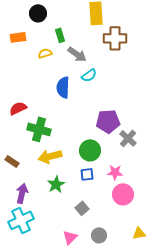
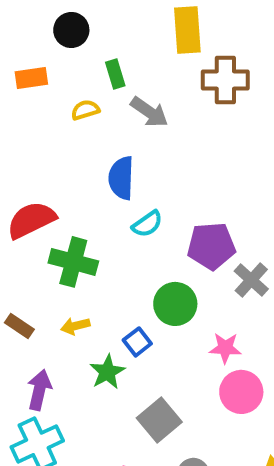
cyan semicircle: (89, 75) -> (147, 224), moved
red semicircle: (18, 108) -> (31, 220), size x1.4
yellow arrow: (50, 156) -> (75, 326), moved, size x0.6
blue square: (87, 174) -> (137, 342), moved, turned -32
gray square: (82, 208) -> (159, 420), size x1.5

